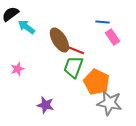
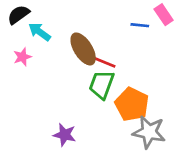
pink rectangle: (112, 37) -> (164, 15), moved
pink star: (17, 69) -> (22, 57), moved

